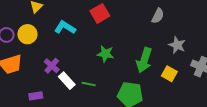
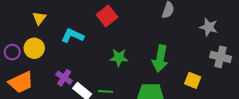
gray star: (177, 45) -> (209, 27), moved
yellow square: (169, 74) -> (193, 80), moved

